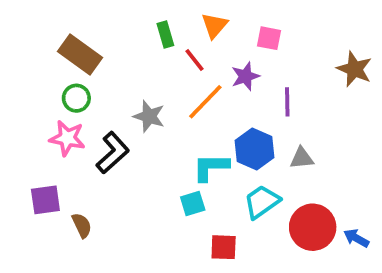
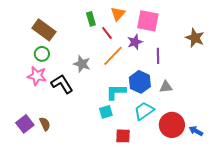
pink square: (269, 38) -> (148, 21), size x1.6
black L-shape: (113, 153) -> (62, 84), turned -80
purple square: (45, 200) -> (25, 124), moved, turned -30

